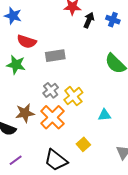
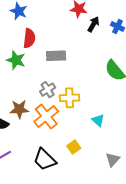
red semicircle: (27, 42) -> (29, 38), turned -108
yellow cross: (73, 96) -> (69, 98), turned 30
cyan triangle: (104, 115) -> (98, 120), turned 40

